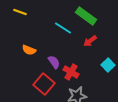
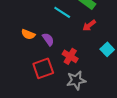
purple semicircle: (54, 62) -> (48, 39), moved
red square: (44, 84) -> (43, 68), turned 30

